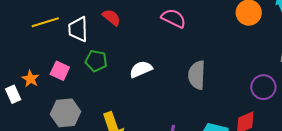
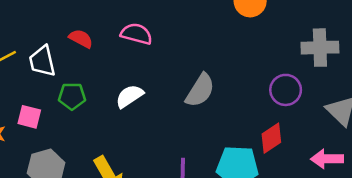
pink semicircle: (174, 18) -> (136, 34), moved
gray semicircle: (197, 75) -> (200, 90), turned -140

